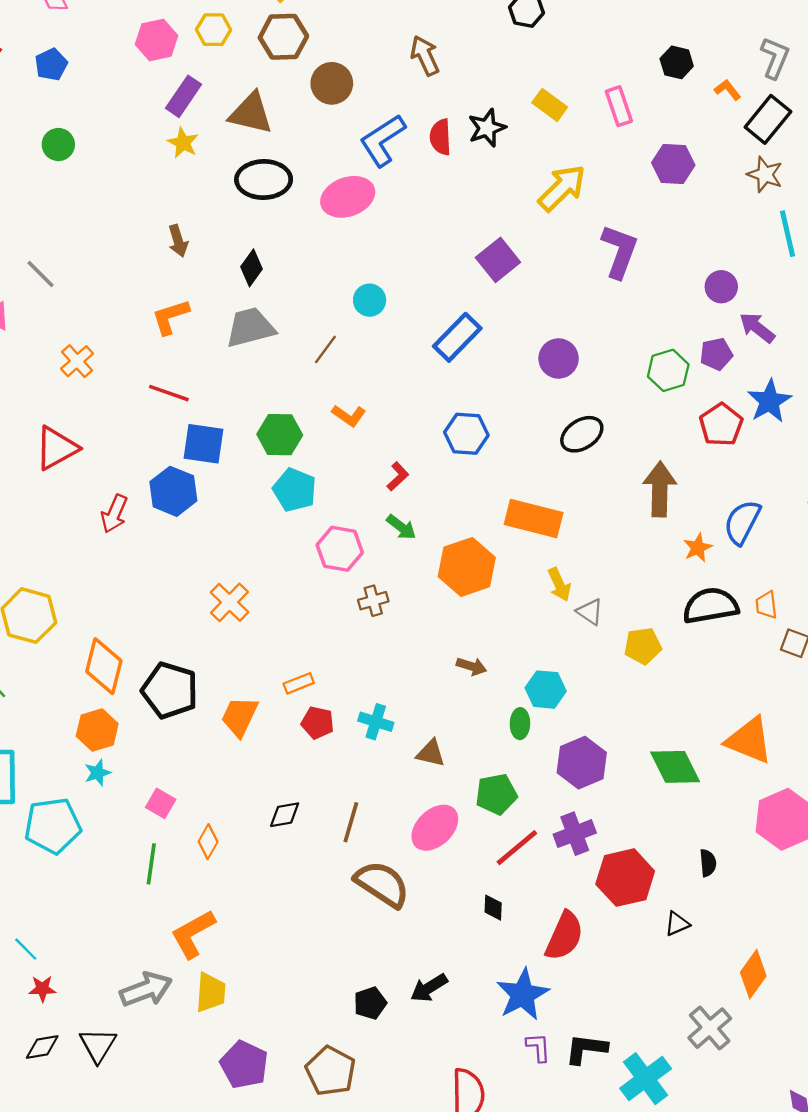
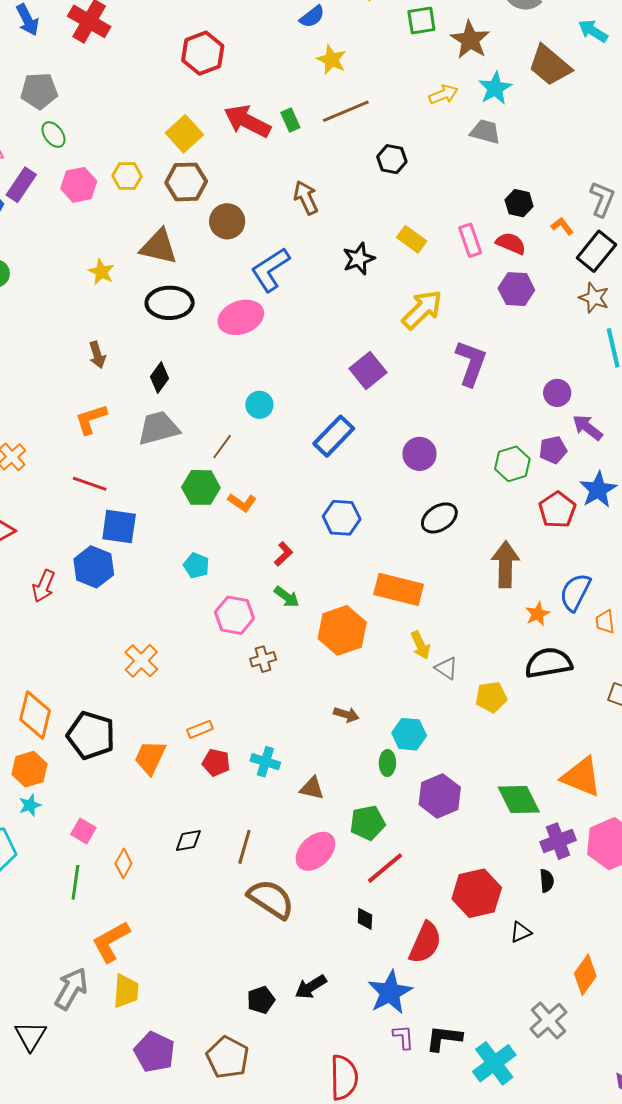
purple rectangle: (183, 96) -> (21, 185), moved
red semicircle: (441, 137) -> (511, 243), moved, turned 116
green hexagon: (280, 435) -> (201, 487), moved
cyan pentagon: (295, 490) -> (196, 566), size x0.7
orange trapezoid: (766, 605) -> (605, 622), moved
purple cross: (575, 834) -> (558, 841), moved
gray arrow: (146, 989) -> (71, 989), turned -39

